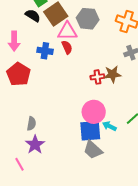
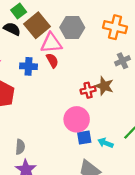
brown star: (112, 74) -> (104, 86), turned 30
pink circle: (94, 112) -> (77, 119), moved
blue square: (90, 131) -> (84, 138), moved, size x0.6

